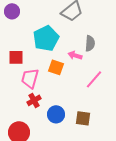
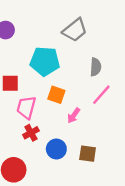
cyan pentagon: (46, 38) -> (45, 61), turned 30
pink arrow: (75, 55) -> (74, 115), moved, turned -72
pink line: (94, 79) -> (101, 95), moved

